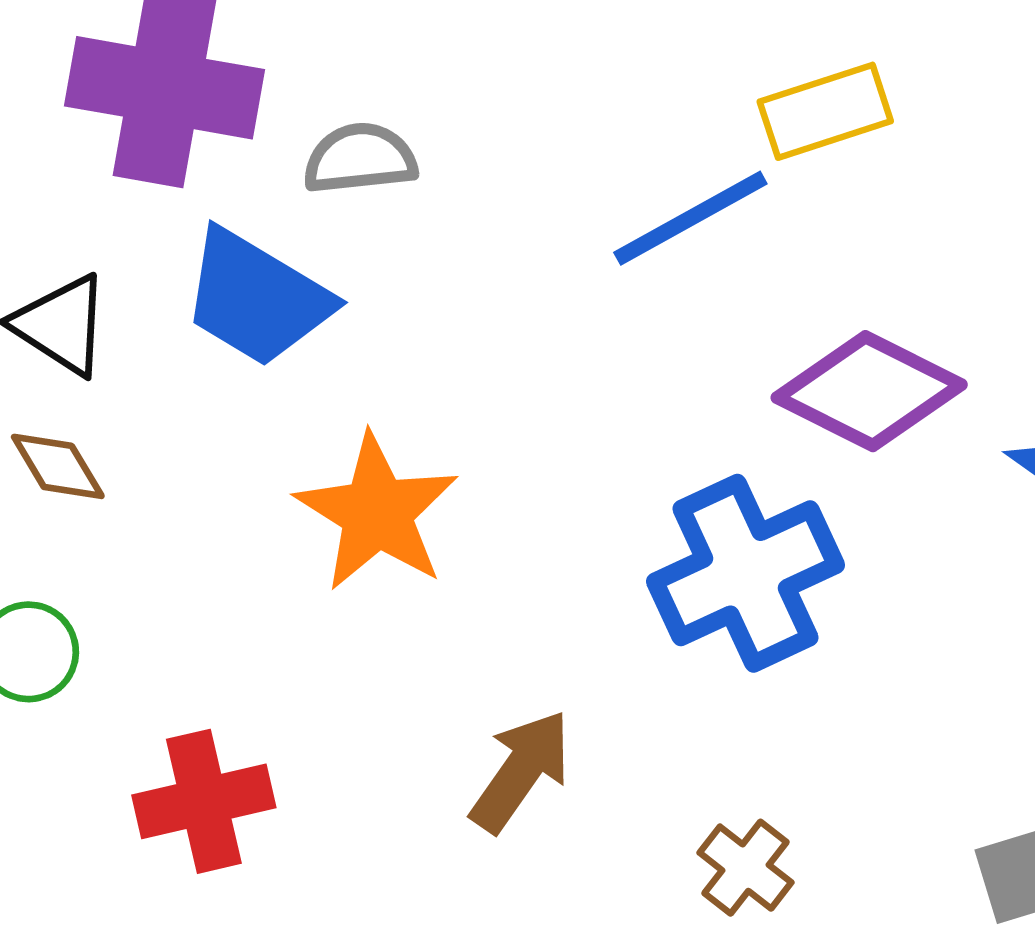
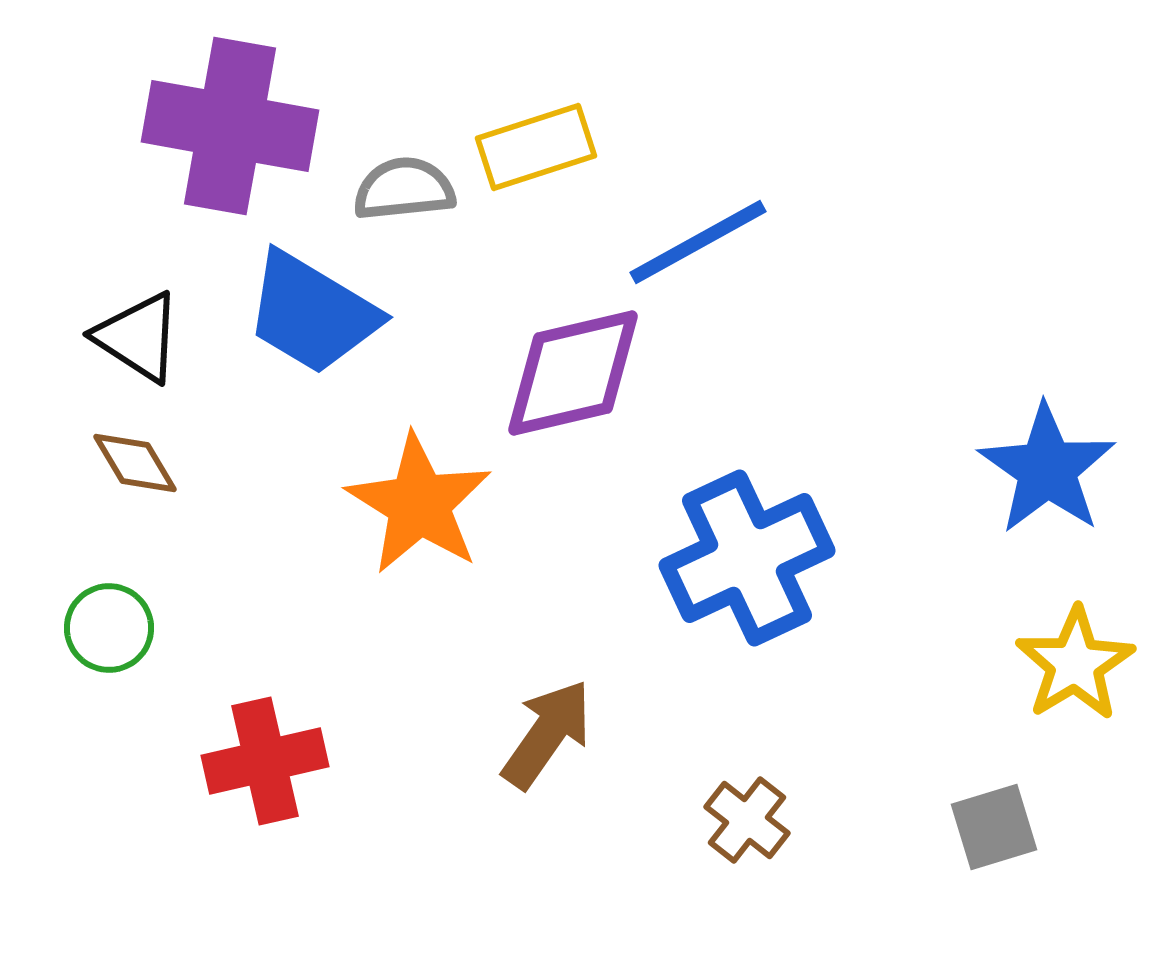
yellow rectangle: (825, 111) -> (536, 147), moved
purple diamond: (869, 391) -> (573, 373), moved, turned -40

